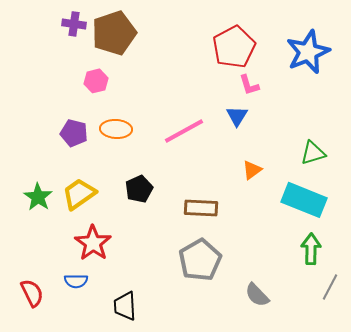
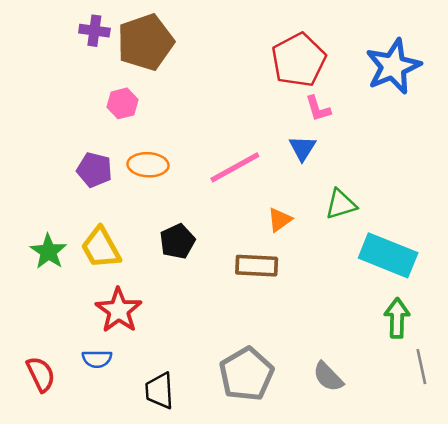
green triangle: (313, 153) -> (341, 204), moved
orange triangle: (252, 170) -> (280, 220), moved
yellow trapezoid: (79, 194) -> (101, 248), turned -84
gray pentagon: (200, 260) -> (246, 374), moved
gray line: (330, 287) -> (421, 367), turned -40

